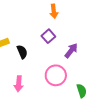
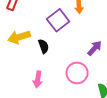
purple square: (48, 36) -> (58, 20), moved, size x1.5

